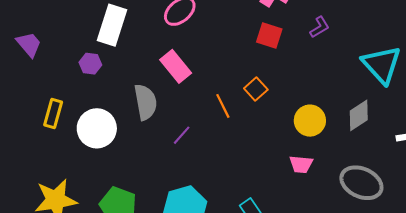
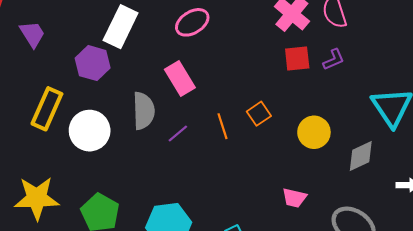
red square: (269, 36) -> (297, 59), moved, turned -32
purple hexagon: (90, 64) -> (93, 63), size x1.5
yellow rectangle: (53, 114) -> (47, 109), size x1.4
yellow circle: (310, 121) -> (314, 132), moved
purple line: (182, 135) -> (178, 134), moved

